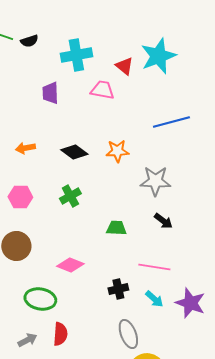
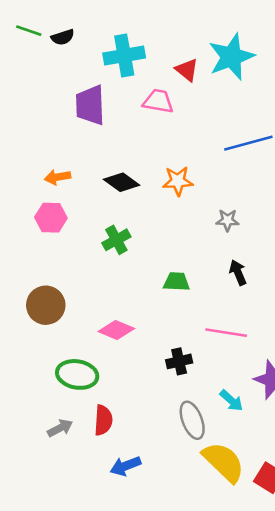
purple trapezoid: (50, 93) -> (90, 105), size x1.4
gray star: (155, 181) -> (227, 220), size x0.6
pink hexagon: (20, 197) -> (51, 218), moved
black arrow: (163, 221) -> (238, 273), turned -150
cyan arrow: (154, 299) -> (231, 401), moved

